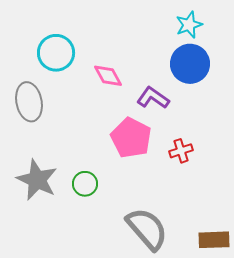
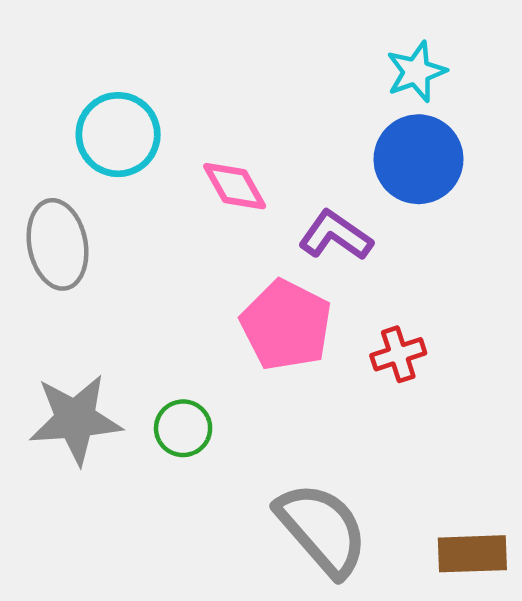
gray star: (37, 180) -> (75, 419), turned -30

